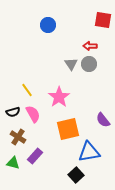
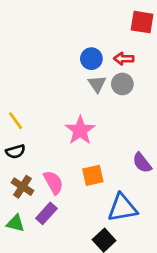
blue circle: (48, 25) -> (91, 59), moved
yellow line: (27, 90) -> (15, 121), moved
pink semicircle: (33, 114) -> (53, 182), moved
orange square: (68, 129) -> (93, 175), size x0.7

